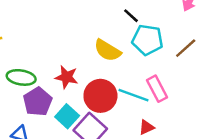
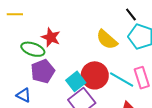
red star: (67, 77) -> (51, 37), moved
cyan square: (67, 116) -> (76, 81), moved

